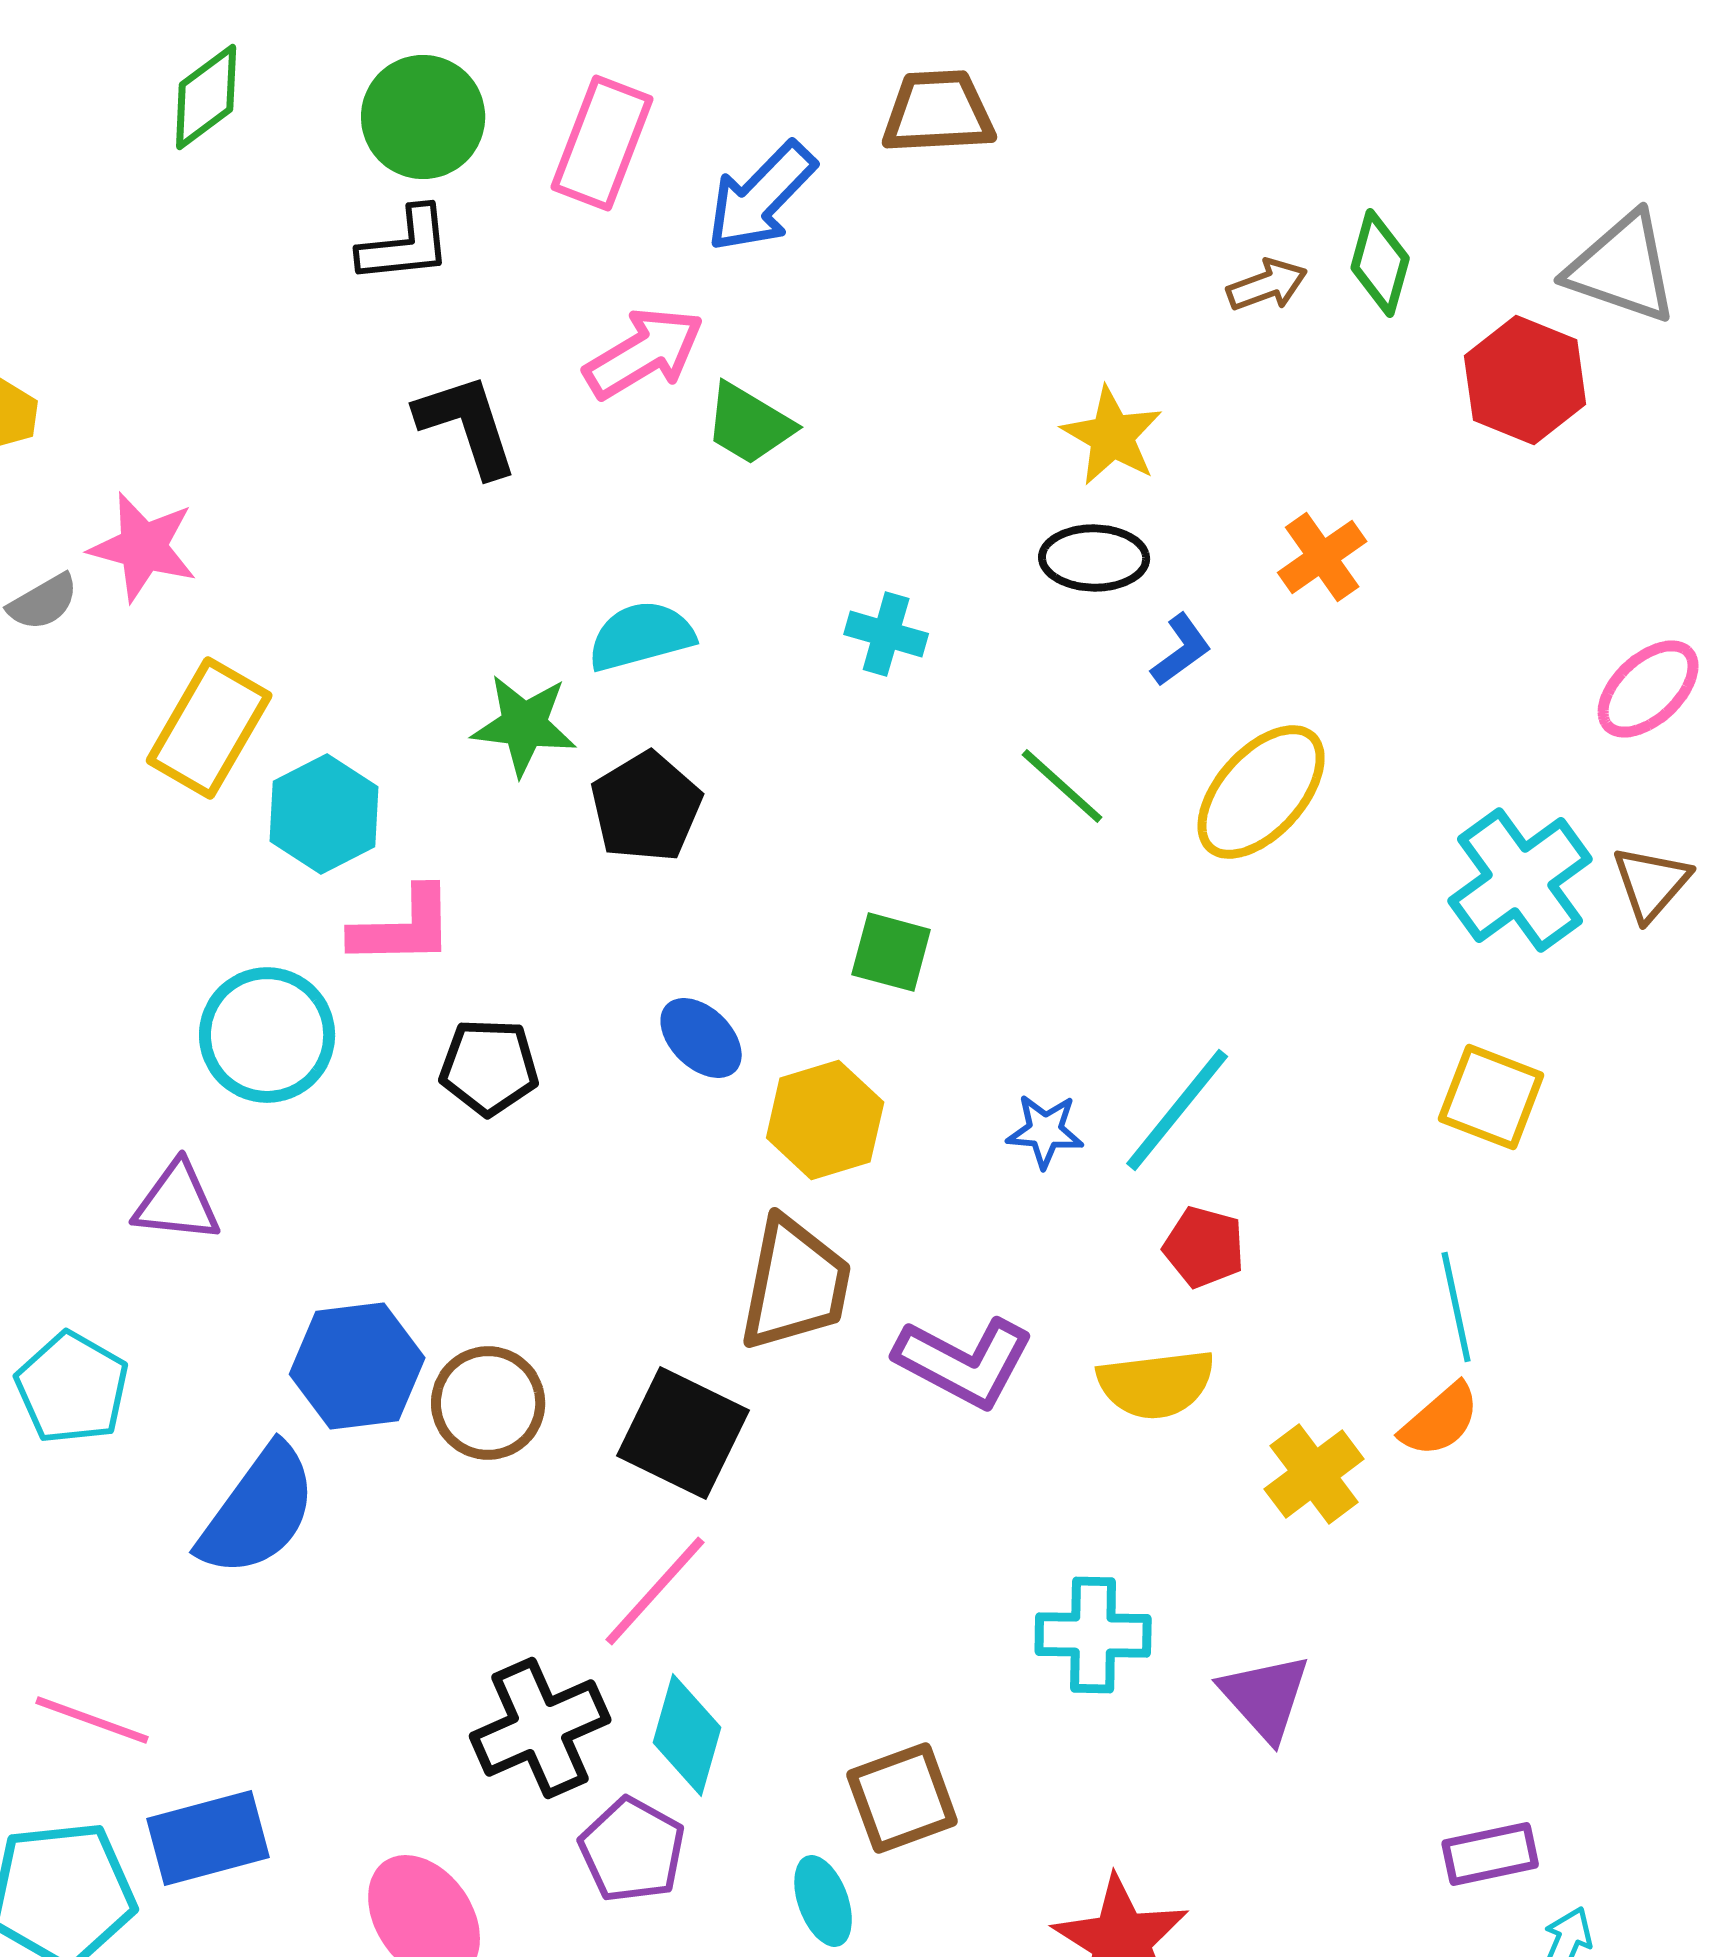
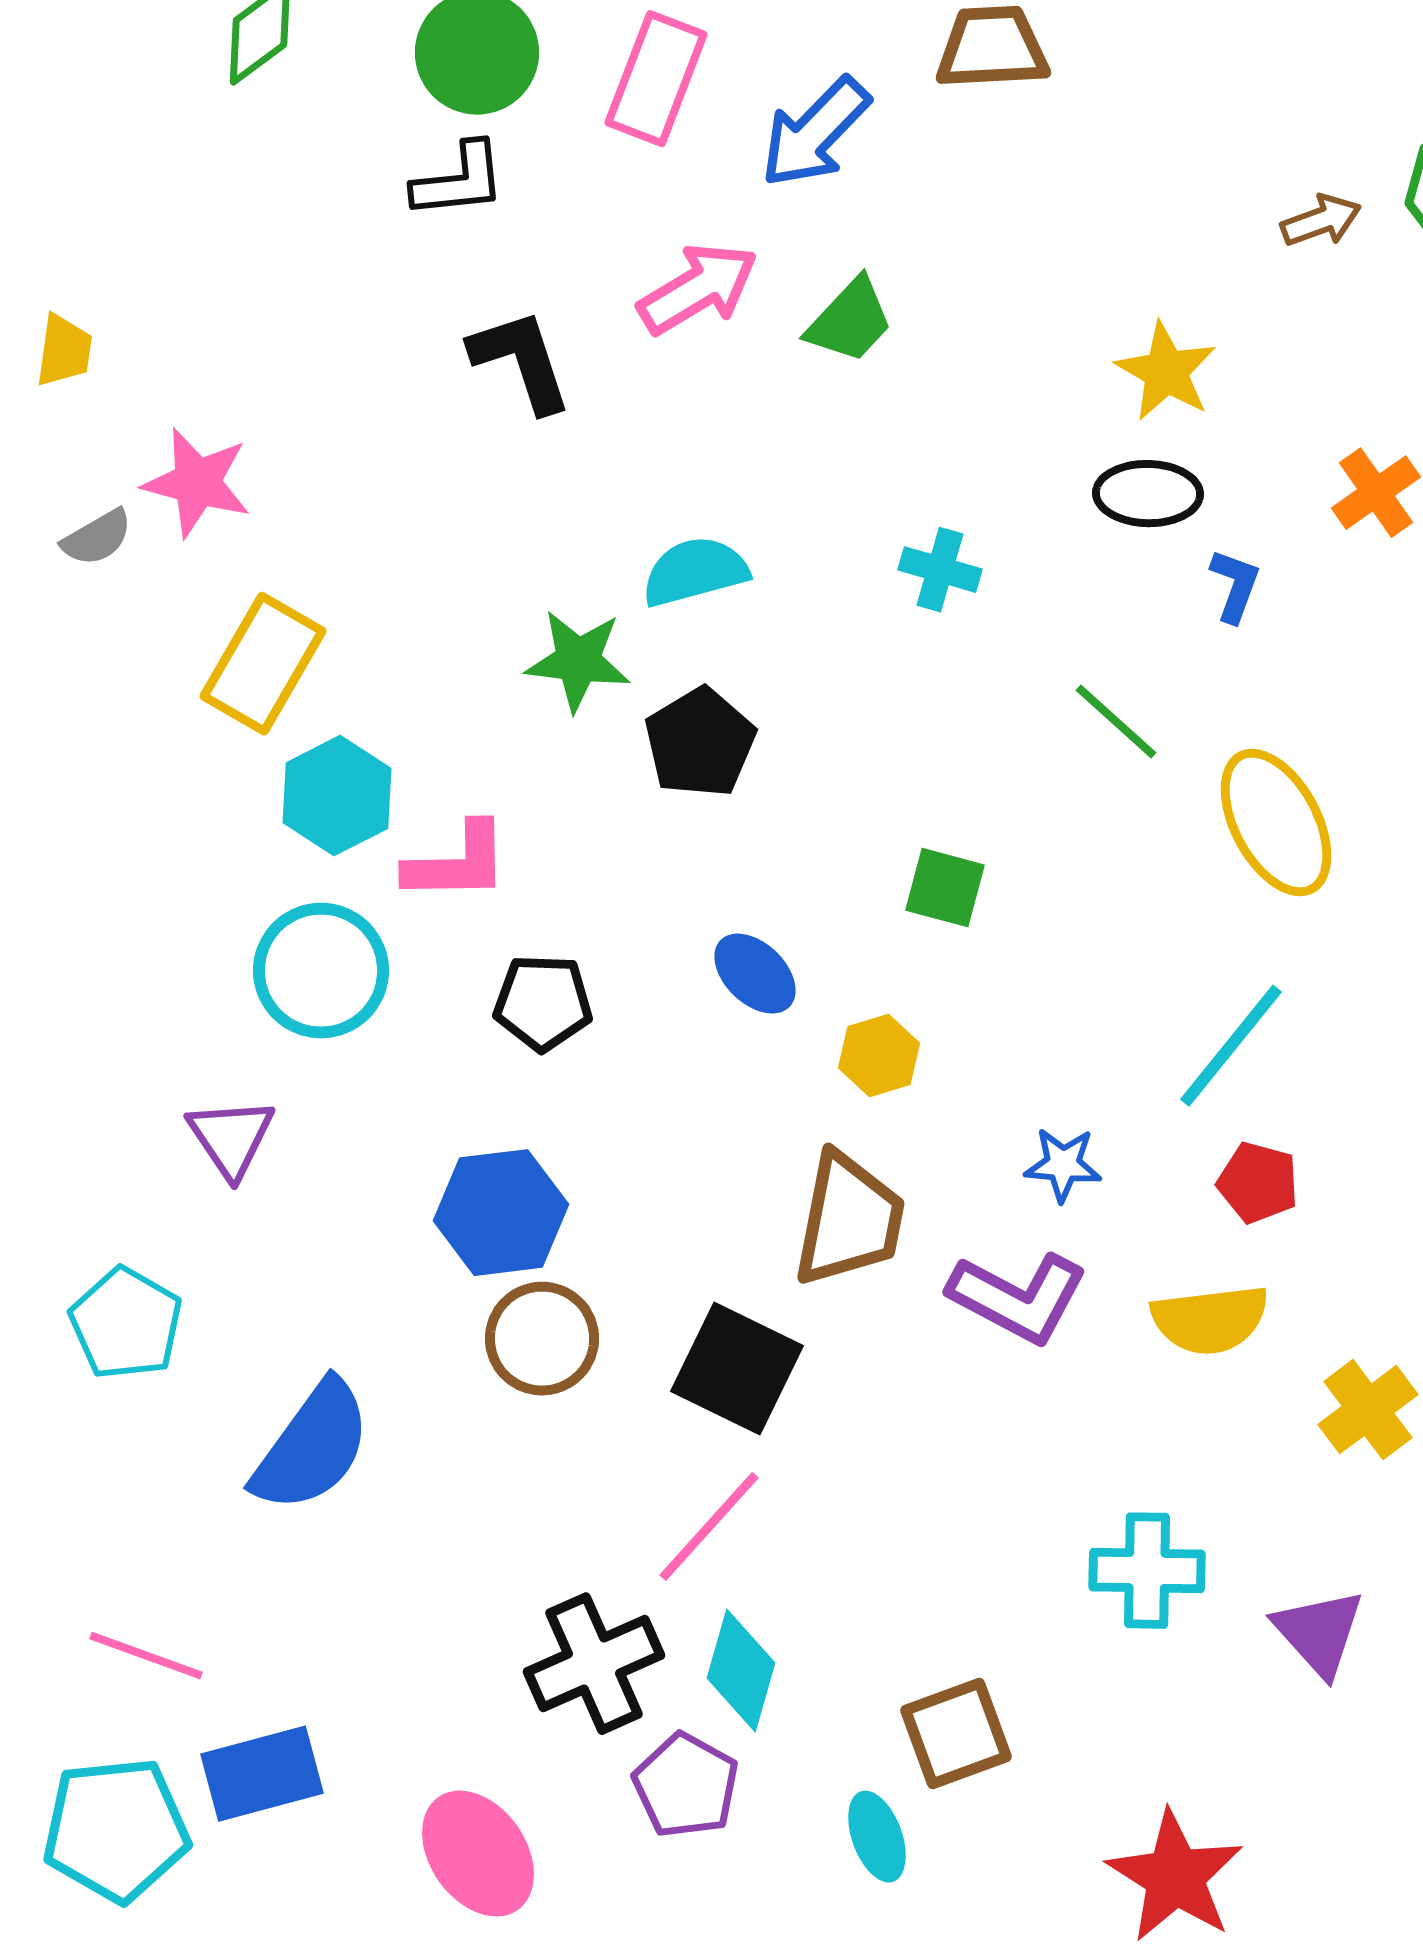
green trapezoid: (749, 424) -> (850, 321), moved, turned -78
blue L-shape: (1181, 650) -> (1235, 586), turned -34
yellow ellipse: (1261, 792) -> (1276, 823), moved, turned -70
cyan hexagon: (324, 814) -> (337, 796), moved
yellow hexagon: (825, 1120) -> (879, 1056), size x0.7
blue star: (1045, 1131) -> (1063, 1165), moved
purple triangle: (177, 1202) -> (231, 1138), turned 50
blue hexagon: (357, 1366) -> (501, 1213), moved

